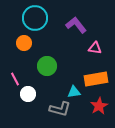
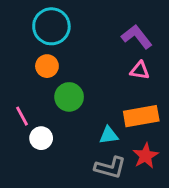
purple L-shape: (76, 25) -> (137, 37), moved
orange circle: (24, 43) -> (47, 66), moved
gray L-shape: (60, 109) -> (110, 168), moved

